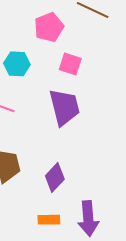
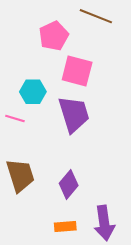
cyan hexagon: (17, 64) -> (33, 92), moved
pink square: (70, 64) -> (77, 71), size x1.4

